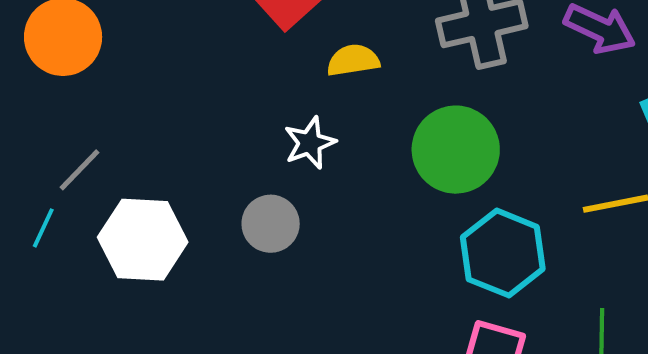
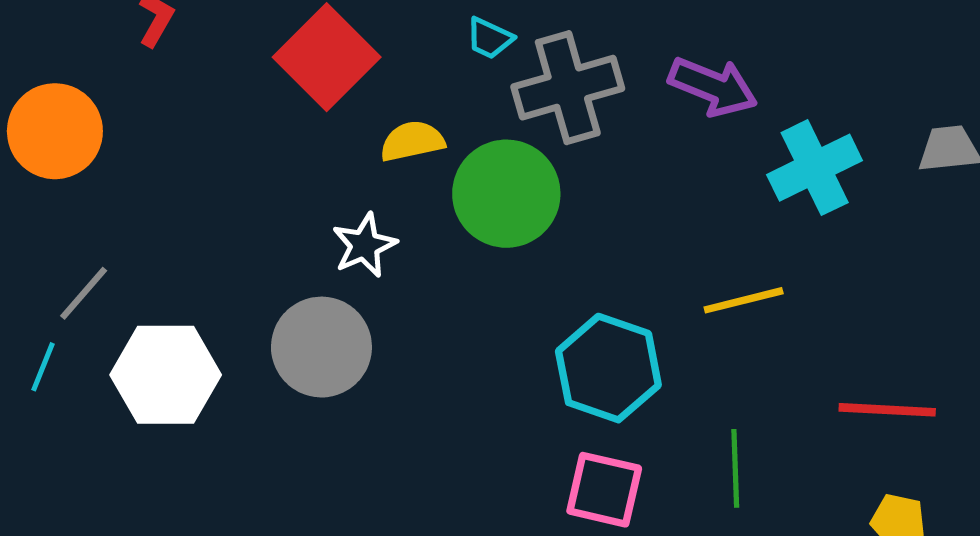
green circle: (456, 150) -> (506, 194), moved
gray circle: (271, 224) -> (321, 347), size x1.4

